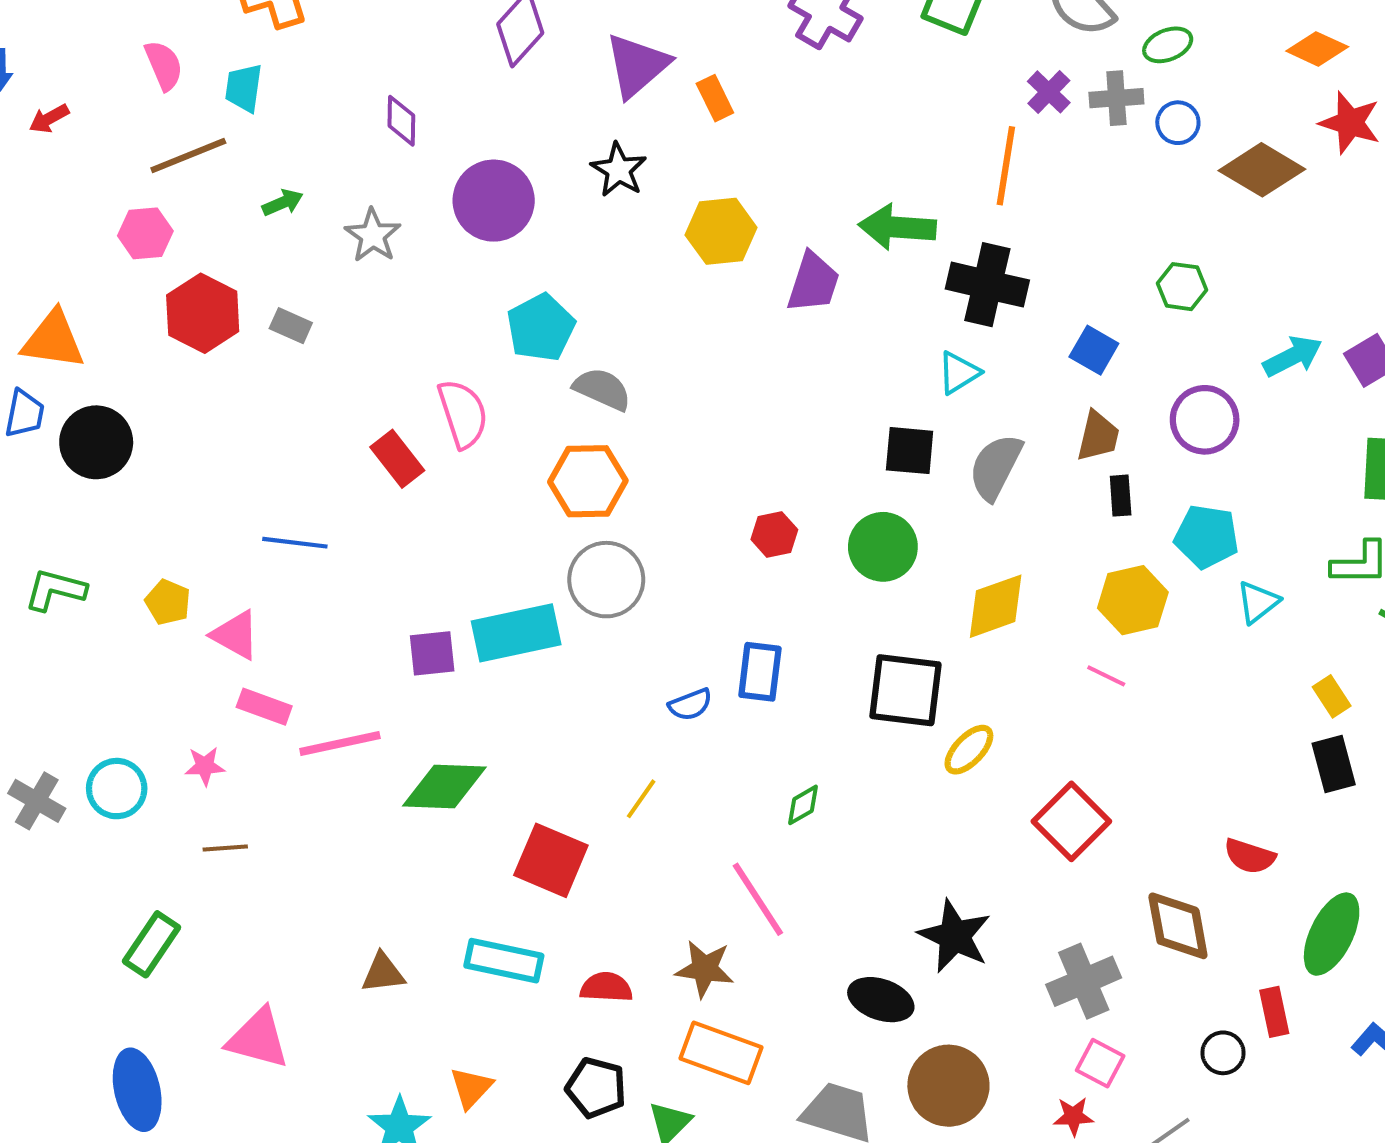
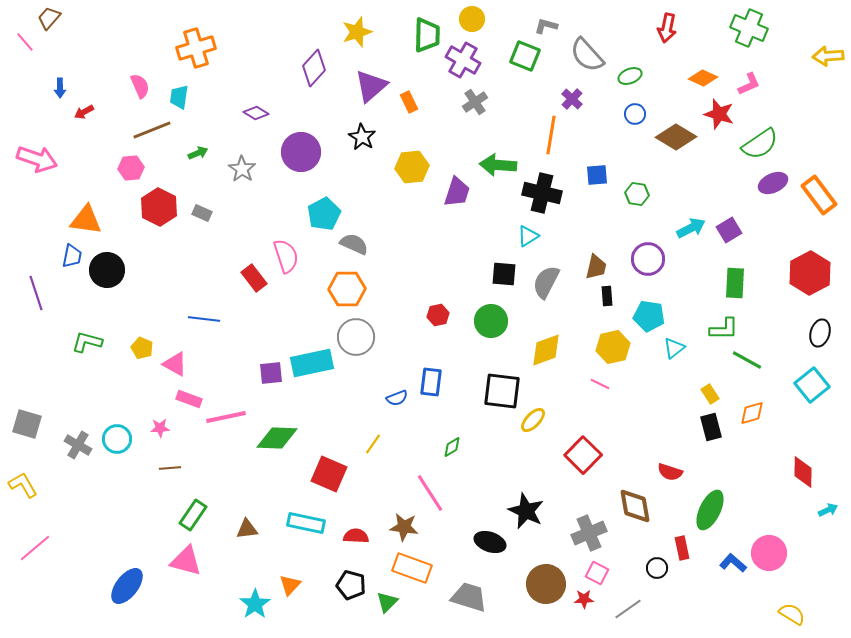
gray cross: (1116, 98) -> (475, 102), moved, turned -30
purple diamond: (401, 121) -> (256, 113), turned -60
blue square: (1094, 350) -> (597, 175), moved, turned -35
green rectangle: (151, 944) -> (193, 515), moved
brown circle: (948, 1086) -> (546, 584), moved
blue ellipse: (137, 1090) -> (127, 586), turned 51

